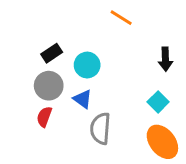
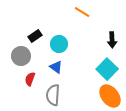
gray circle: (49, 86) -> (21, 56), moved
cyan square: (158, 102) -> (107, 69), size x1.5
gray semicircle: (100, 129) -> (53, 95), moved

